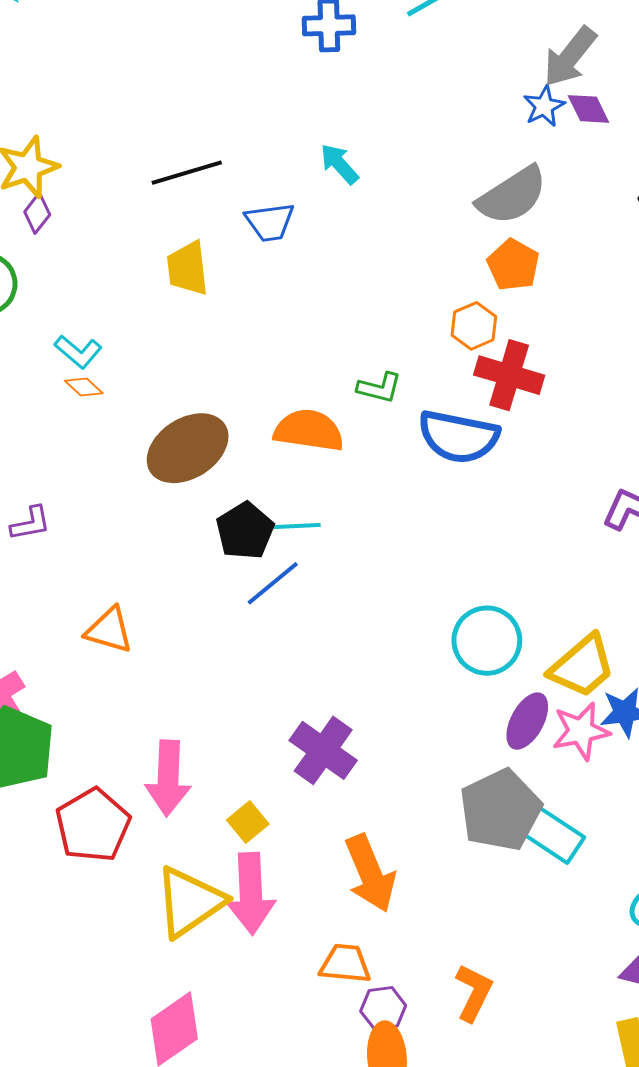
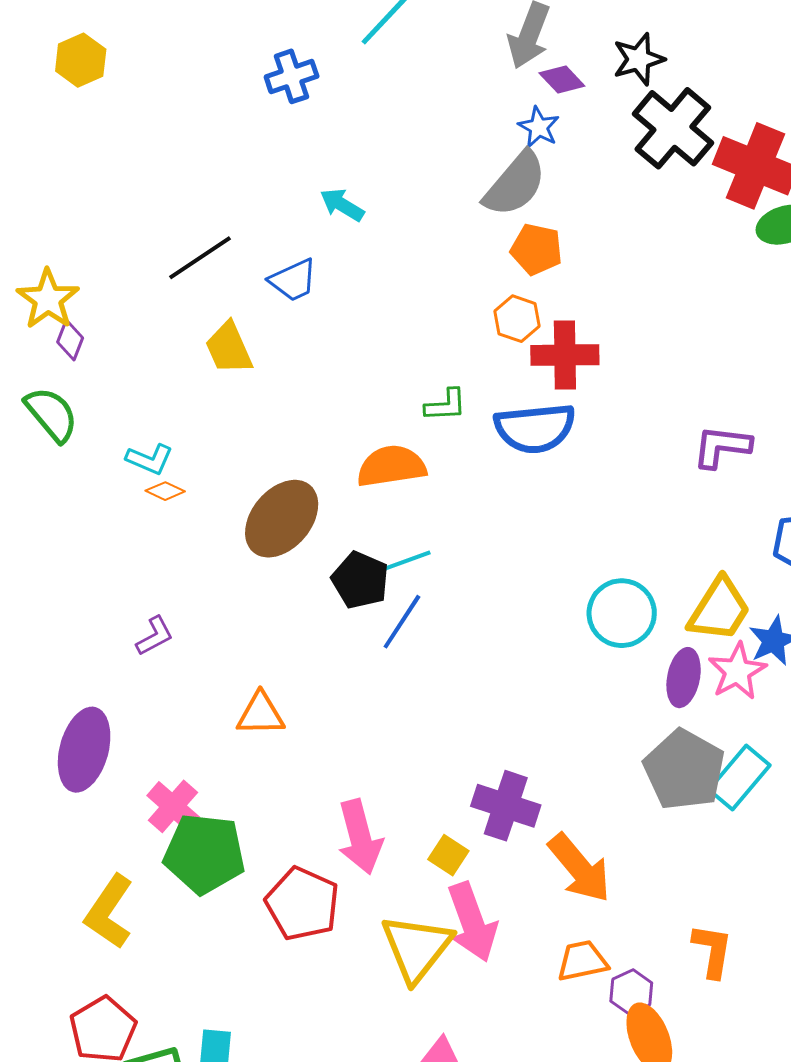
blue star: (544, 106) -> (539, 127), moved
purple cross: (323, 750) -> (506, 806), moved
cyan rectangle: (551, 834) -> (739, 777), turned -66

